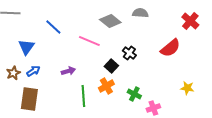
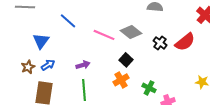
gray diamond: (110, 21) -> (131, 32), moved
black cross: (129, 53) -> (160, 43), moved
green line: (83, 96) -> (84, 90), moved

